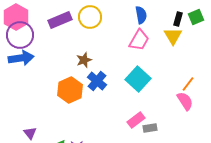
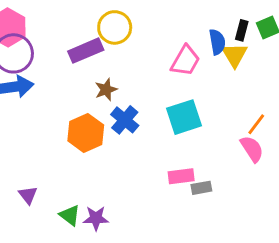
blue semicircle: (141, 15) -> (217, 42), moved
purple rectangle: (60, 20) -> (86, 51), moved
cyan square: (138, 79) -> (184, 117), turned 30
pink rectangle: (136, 120) -> (181, 176), turned 30

